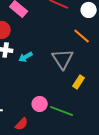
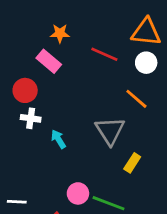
cyan arrow: (26, 57) -> (58, 139), moved, turned 88

